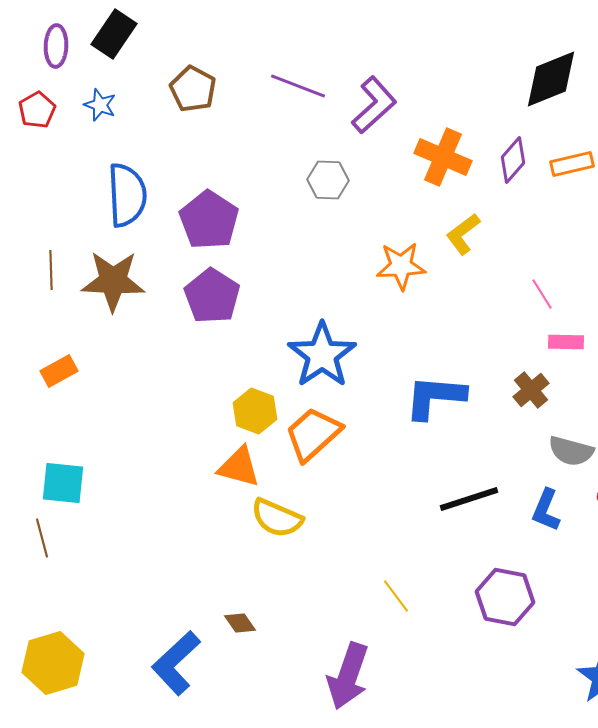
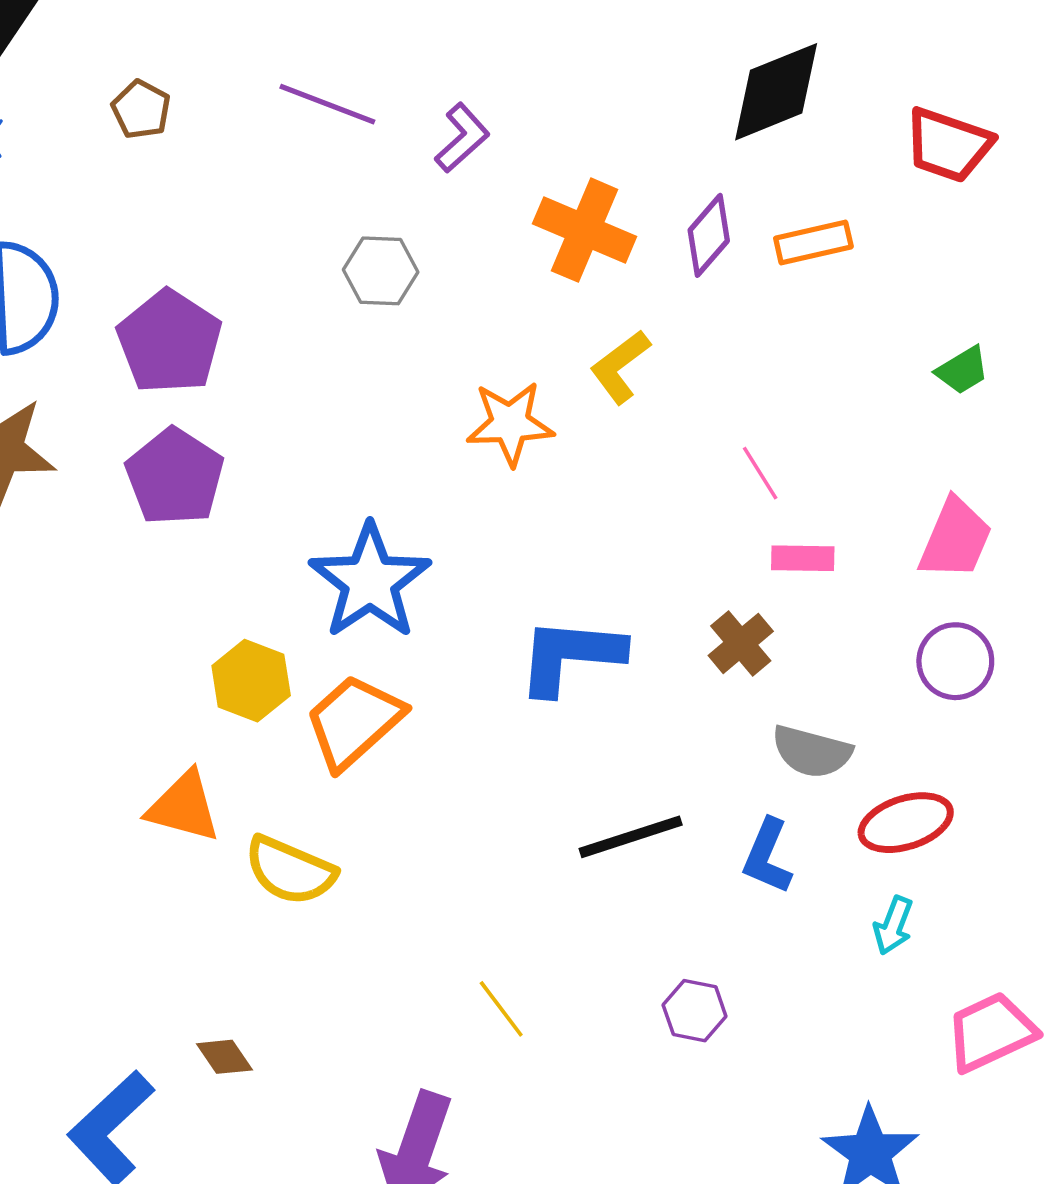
brown pentagon: (193, 89) -> (141, 109), size x0.7
purple L-shape: (374, 105) -> (462, 138), size x0.7
orange triangle: (239, 467) -> (184, 807), moved
purple hexagon: (505, 597) -> (695, 1011), size x0.6

